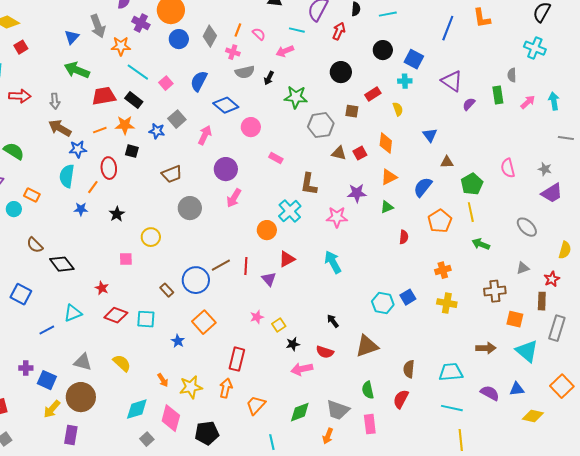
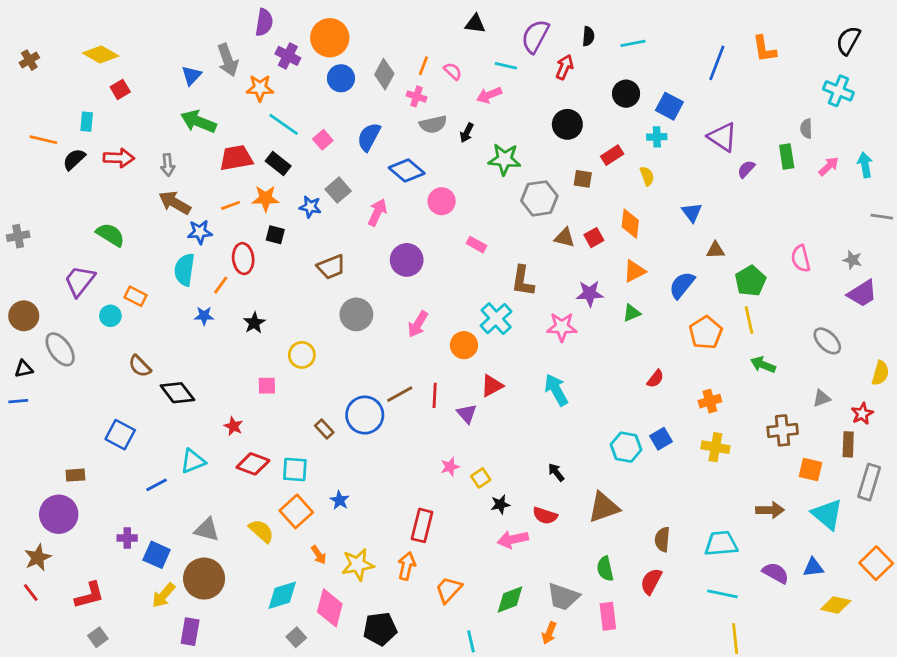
pink arrow: (234, 198) -> (418, 324), moved
red semicircle: (404, 237) -> (655, 379), moved, turned 32
orange square: (204, 322) -> (296, 511), moved

